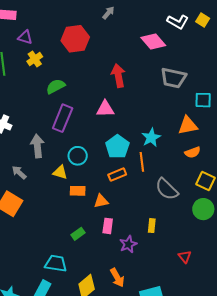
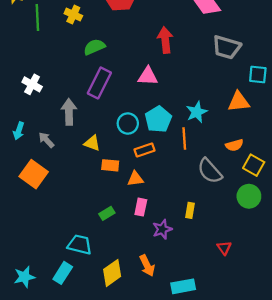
yellow cross: (35, 59) -> (73, 15), turned -35
orange semicircle: (193, 152) -> (234, 145), moved
cyan circle: (78, 156) -> (128, 123), moved
orange rectangle: (117, 175) -> (145, 150), moved

